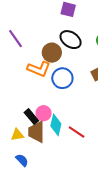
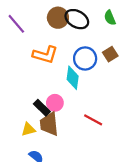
brown circle: (52, 53) -> (58, 18), moved
blue circle: (62, 78) -> (85, 58), moved
cyan diamond: (56, 125) -> (73, 78), moved

